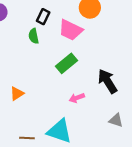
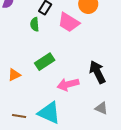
green rectangle: (66, 63) -> (45, 62), moved
pink arrow: (77, 98) -> (68, 84), size x1.5

